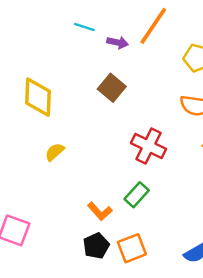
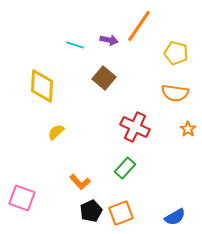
cyan line: (84, 27) -> (75, 45), moved
orange L-shape: (100, 211) -> (80, 182), moved

